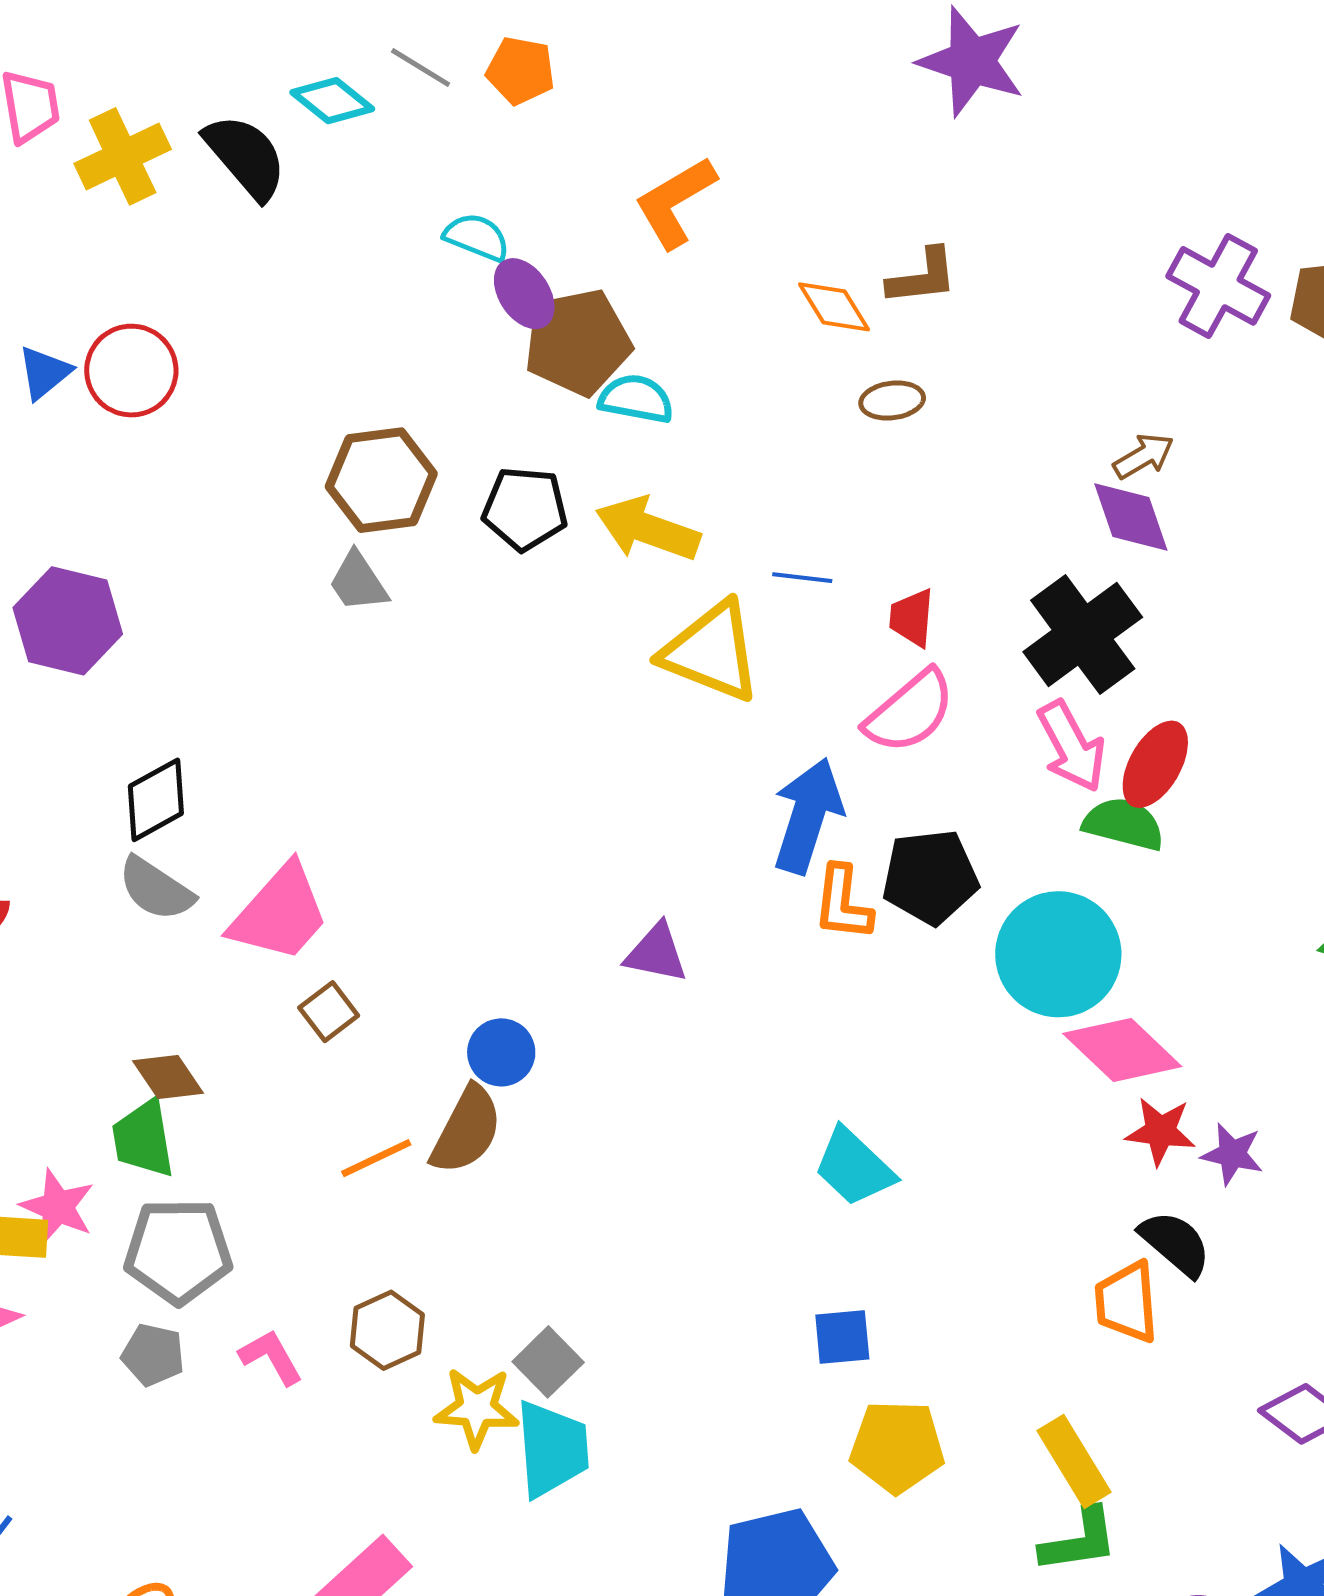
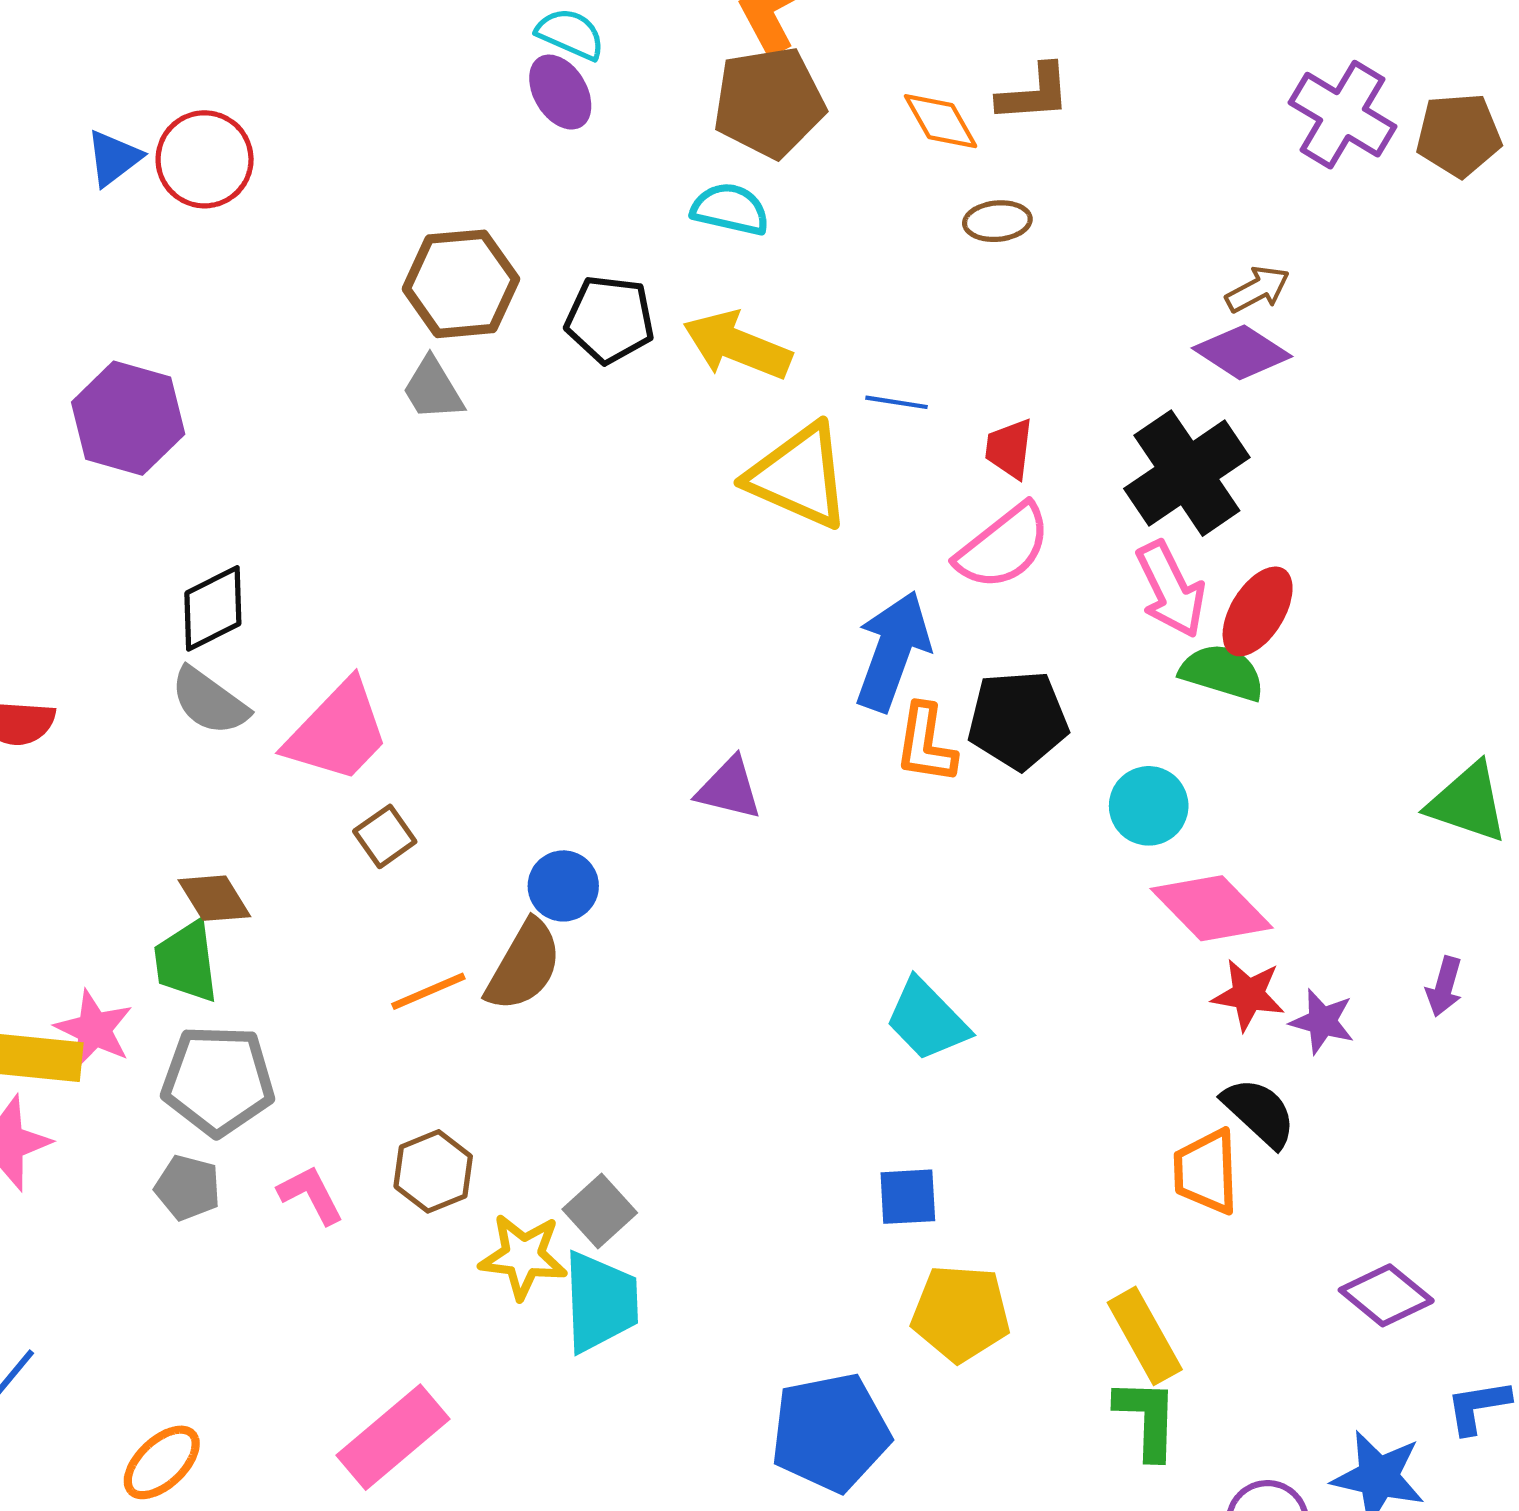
purple ellipse: (524, 294) -> (560, 92), moved
brown pentagon: (578, 342) -> (769, 102), moved
purple diamond: (1131, 517) -> (1242, 352), turned -40
cyan circle: (1058, 954) -> (1149, 806), size x0.6
green L-shape: (1079, 1541) -> (1147, 1419), turned -82

